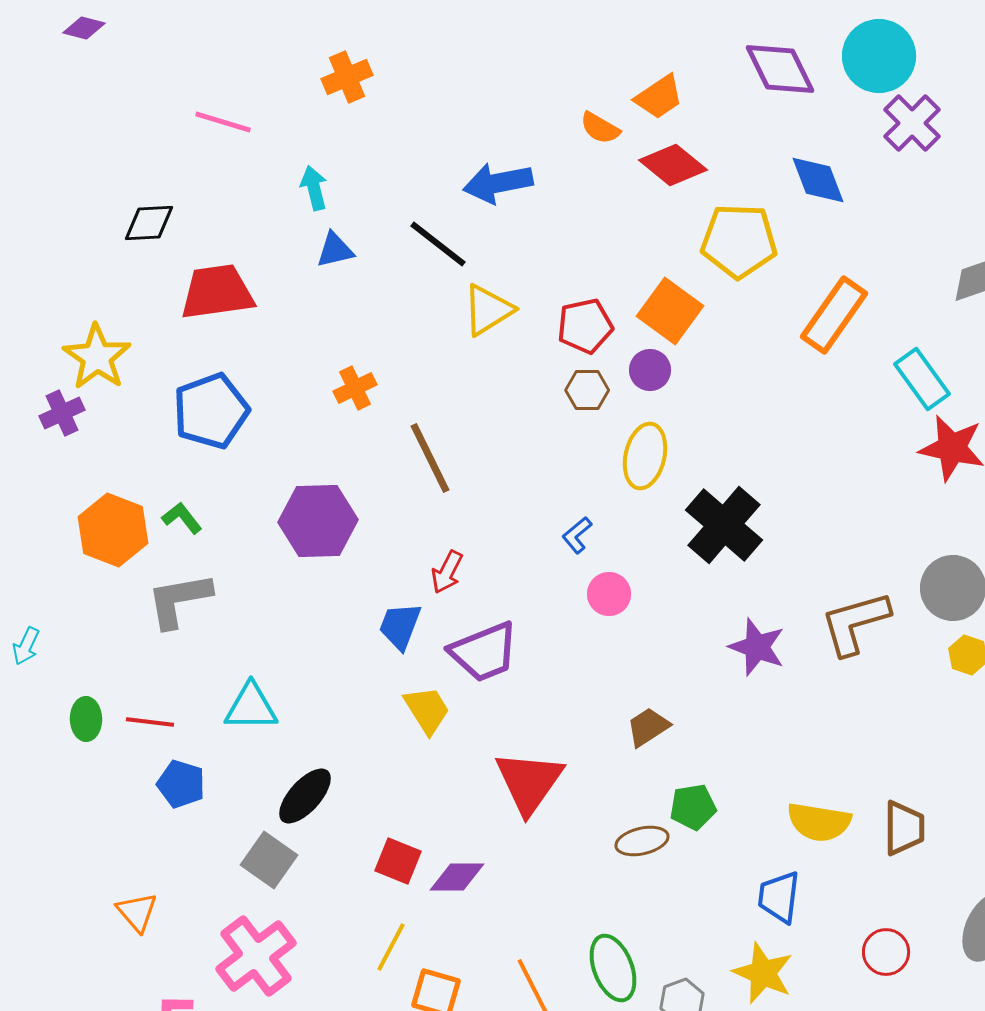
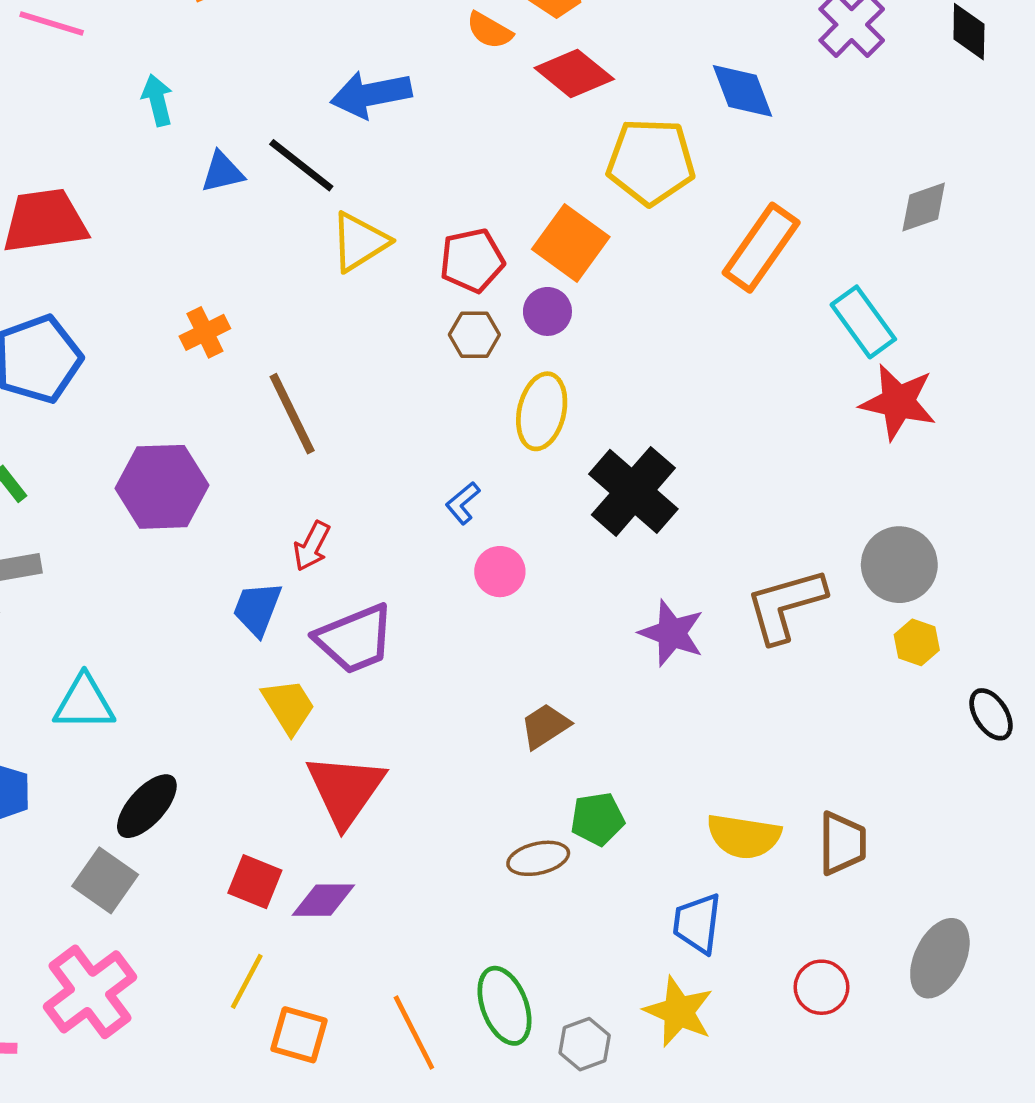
blue triangle: (335, 250) -> (222, 172), moved
red triangle: (529, 782) -> (345, 790), moved

